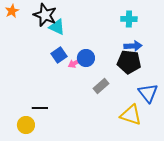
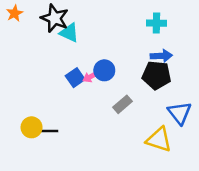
blue square: (59, 55) -> (75, 78), moved
yellow circle: (26, 125) -> (32, 127), moved

